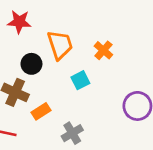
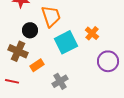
orange cross: (103, 50) -> (92, 33), moved
cyan square: (80, 80) -> (66, 42), size x1.6

